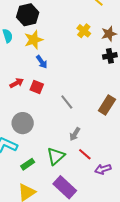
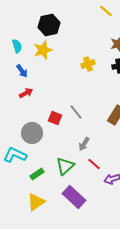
black hexagon: (28, 15) -> (49, 25), moved
yellow cross: (84, 31) -> (88, 64), moved, turned 32
blue arrow: (42, 62) -> (22, 71), moved
red square: (37, 87) -> (55, 118), moved

